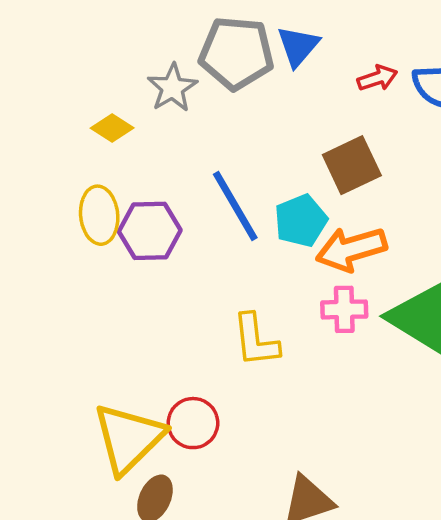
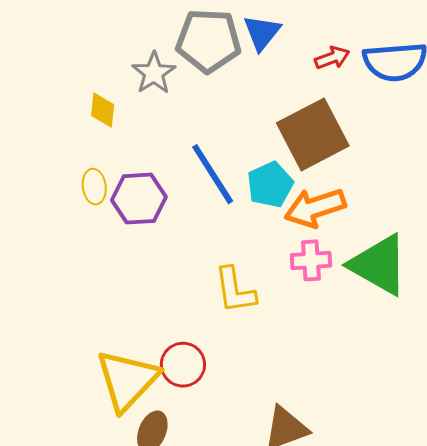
yellow diamond: (112, 128) -> (103, 110), turned 66
brown square: (352, 165) -> (313, 134), size x1.4
yellow ellipse: (99, 215) -> (94, 187), size x0.7

